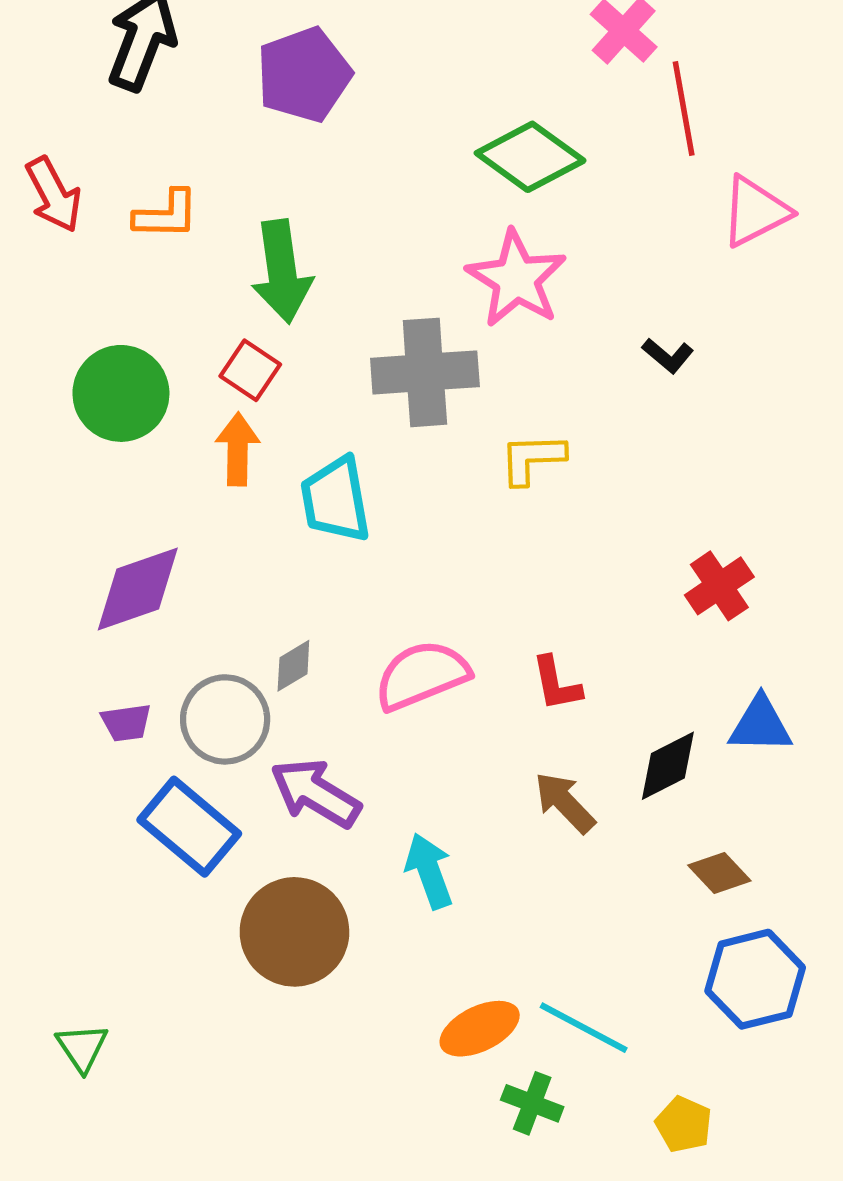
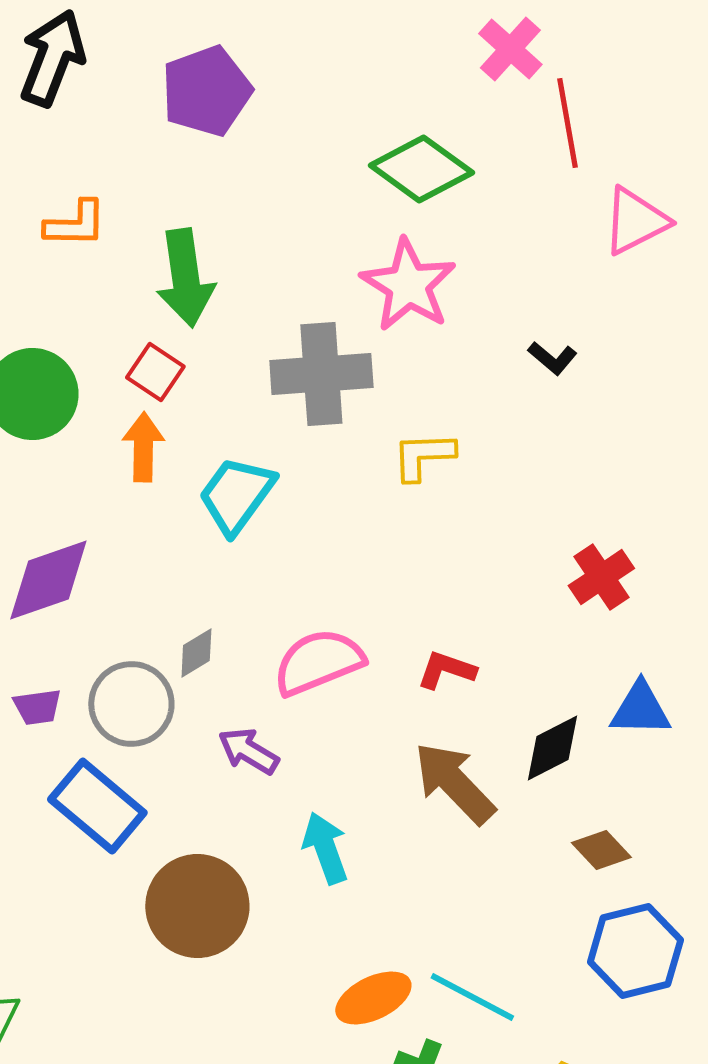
cyan trapezoid: (335, 500) -> (236, 495), turned 46
red L-shape: (556, 684) -> (446, 670), turned 120
purple arrow: (316, 793) -> (248, 751), moved, size x0.7
brown arrow: (565, 803) -> (454, 783), size x1.4

